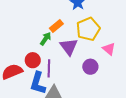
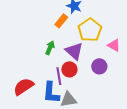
orange rectangle: (56, 26) -> (61, 21), moved
red circle: (33, 60) -> (69, 69), moved

